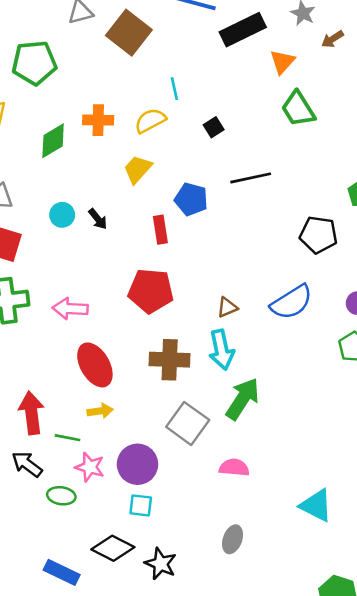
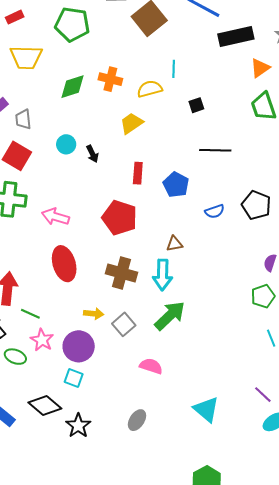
blue pentagon: (191, 199) -> (176, 185), moved
blue semicircle: (291, 302) -> (215, 211), moved, size x0.6
yellow arrow: (100, 411) -> (94, 314), moved
gray square: (188, 423) -> (124, 324), size x0.7

